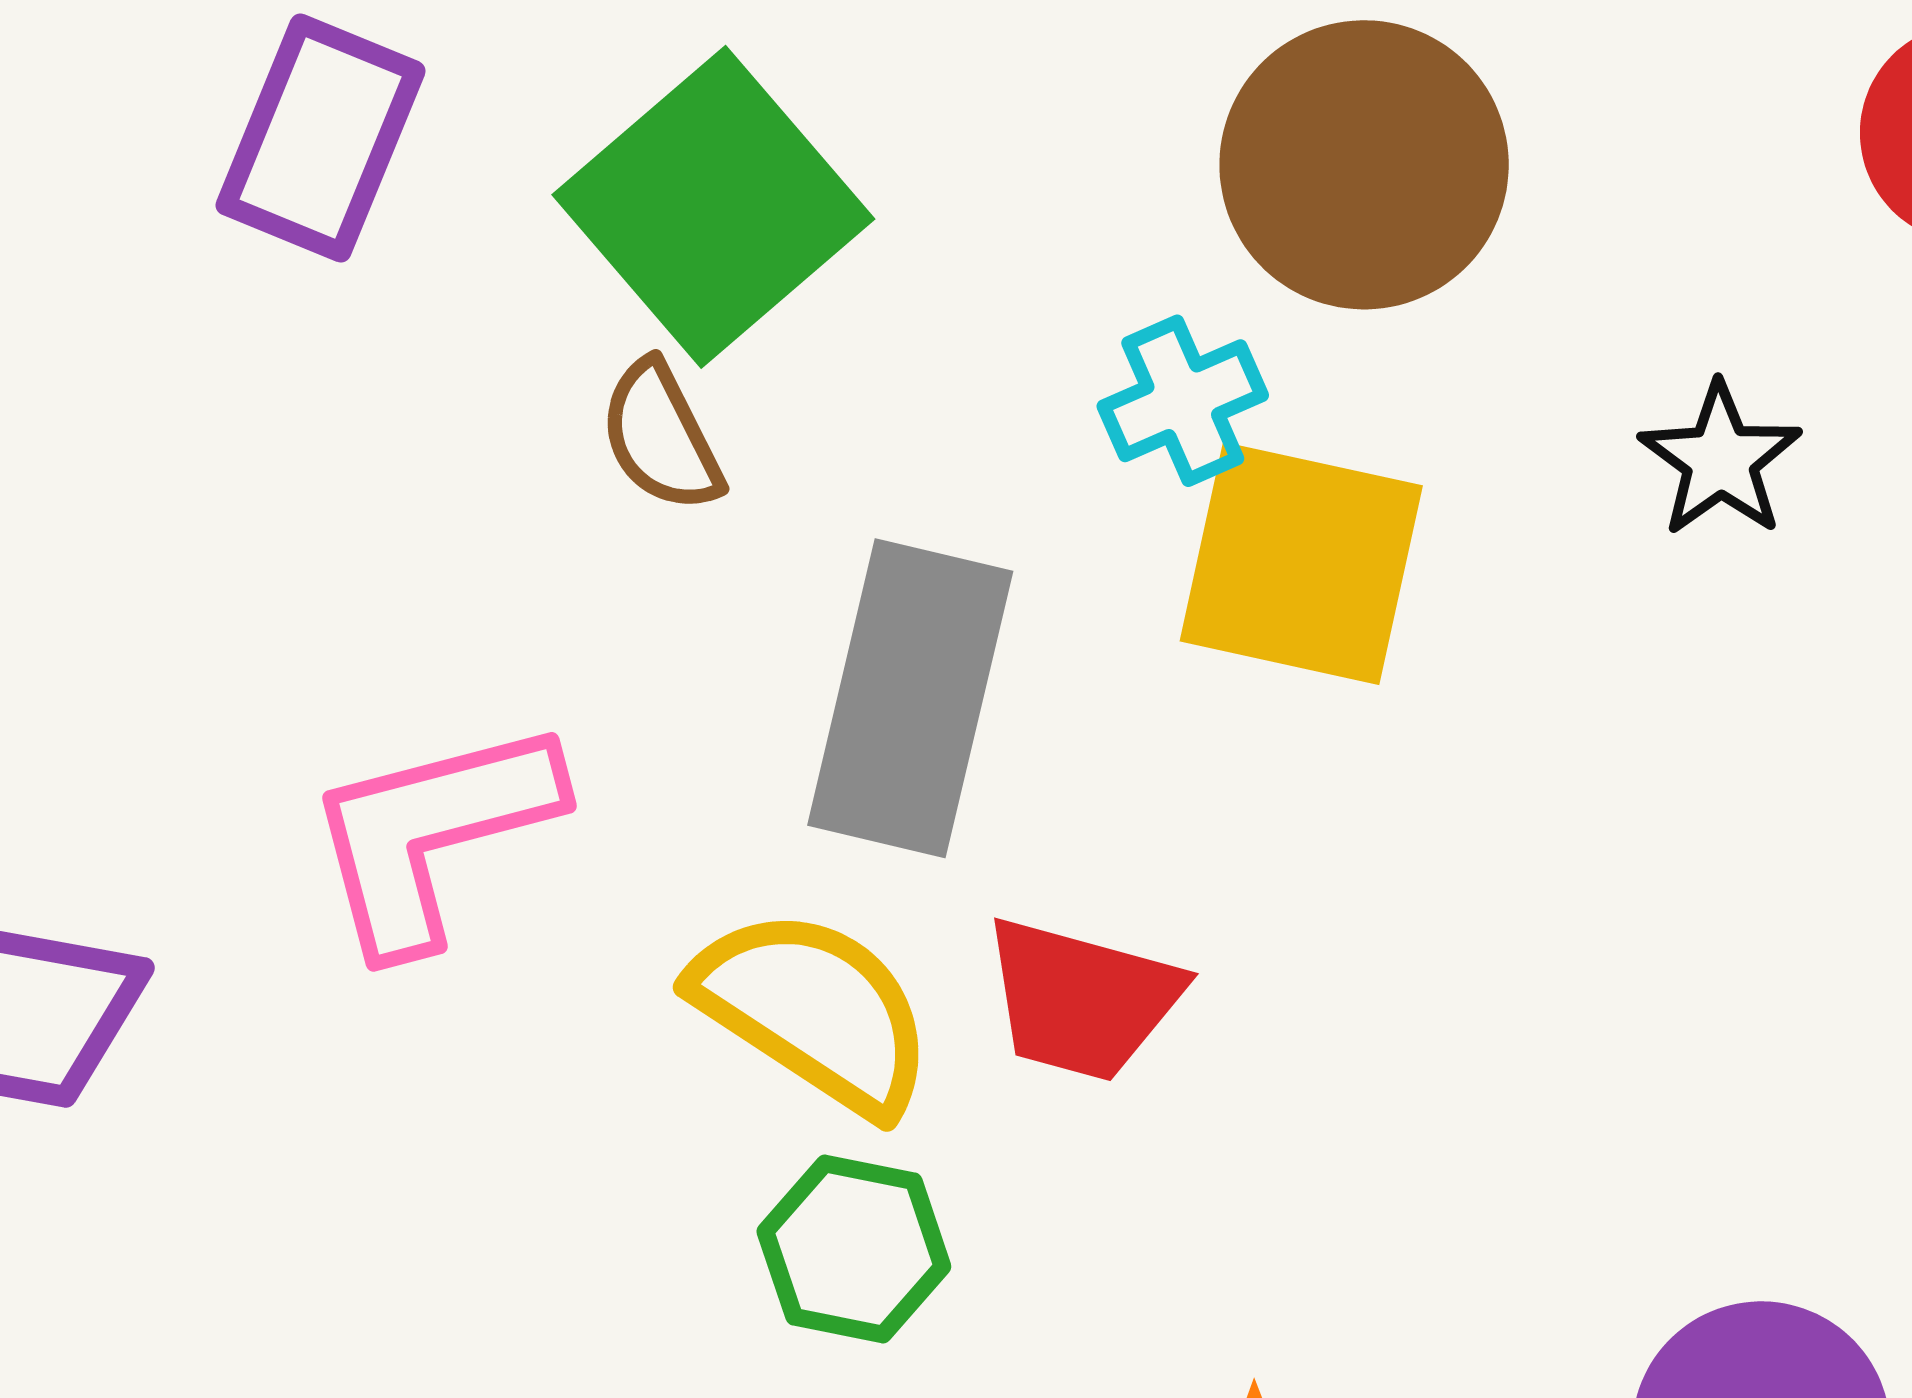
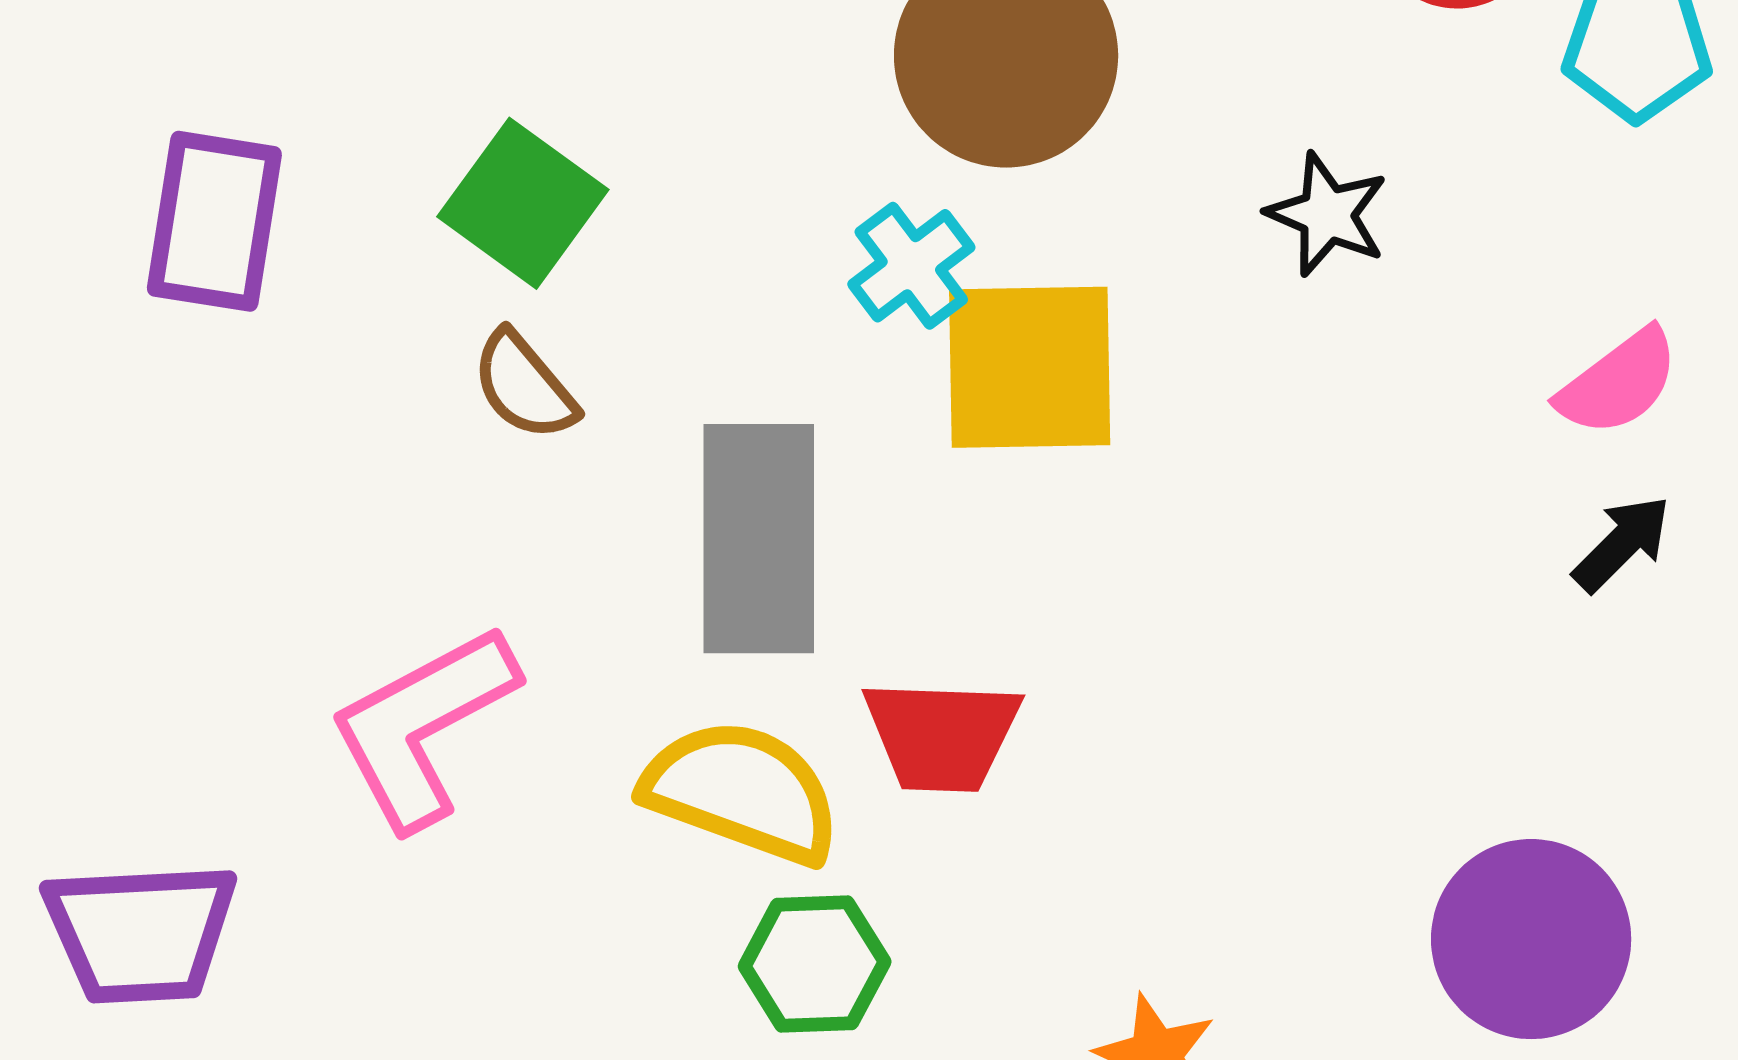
green square: (713, 207) -> (523, 203), size x0.7

